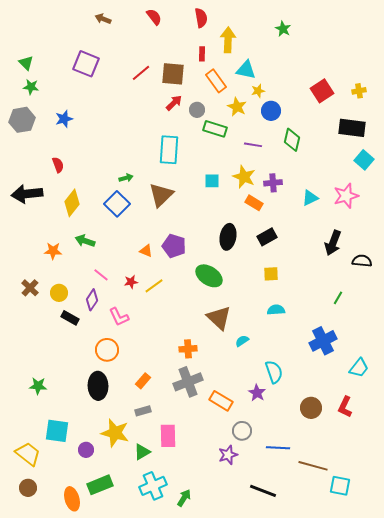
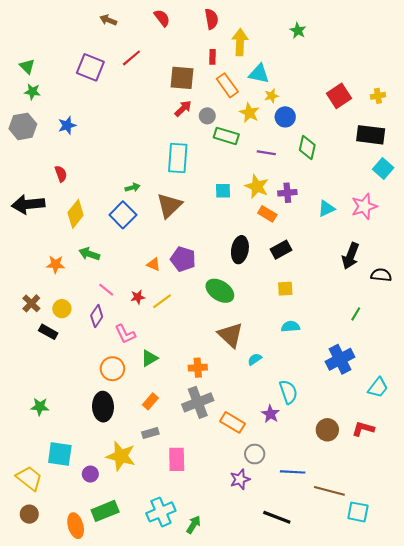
red line: (141, 73) -> (131, 58), moved
black rectangle: (70, 318) -> (48, 332), moved
red L-shape: (345, 407) -> (363, 429), turned 80
green triangle: (142, 452) -> (149, 358), moved

